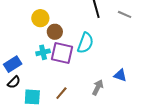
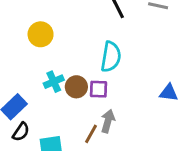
brown circle: (55, 32) -> (76, 87), moved
purple square: (62, 53) -> (99, 89), moved, size x0.6
gray arrow: (98, 87) -> (108, 121), moved

